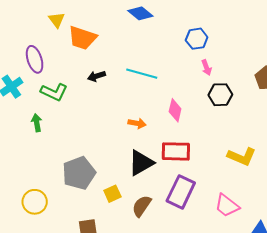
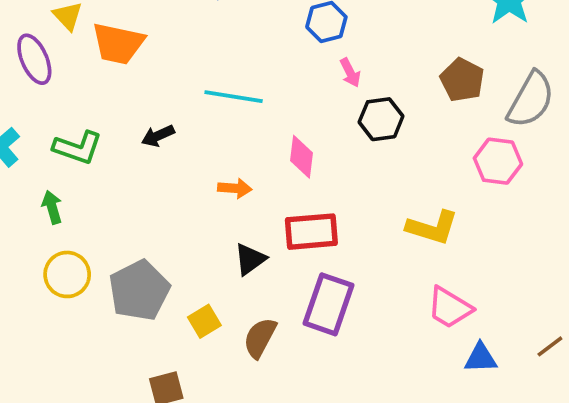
purple ellipse: (35, 59) -> (34, 59), moved
black arrow: (96, 76) -> (158, 136), moved
black triangle: (141, 163) -> (250, 259), size x0.7
yellow circle: (35, 202) -> (67, 274), moved
pink trapezoid: (227, 206) -> (450, 308), moved

